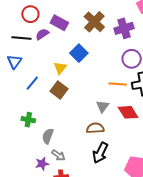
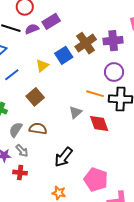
brown cross: (94, 22) -> (86, 43), moved
purple rectangle: (59, 23) -> (51, 21), turned -72
brown square: (59, 90) -> (35, 97), moved
brown semicircle: (95, 128) -> (38, 129), moved

